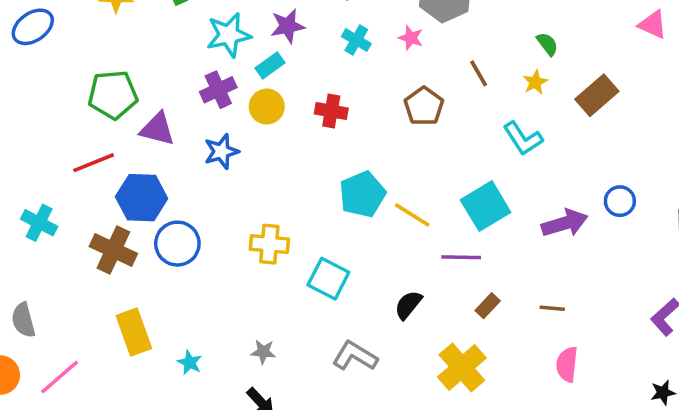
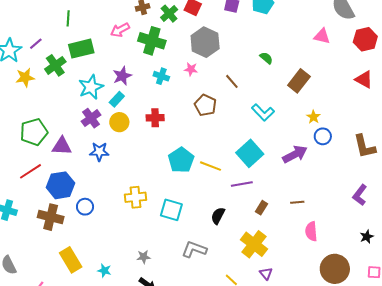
yellow star: (535, 82) -> (313, 117), moved
blue star: (221, 151) -> (99, 152), turned 30
blue circle: (177, 244) -> (85, 207), size x0.7

